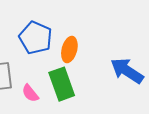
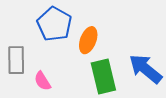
green rectangle: (62, 84) -> (103, 76), moved

